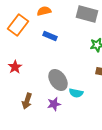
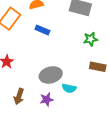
gray ellipse: (58, 80) -> (51, 75), turned -70

